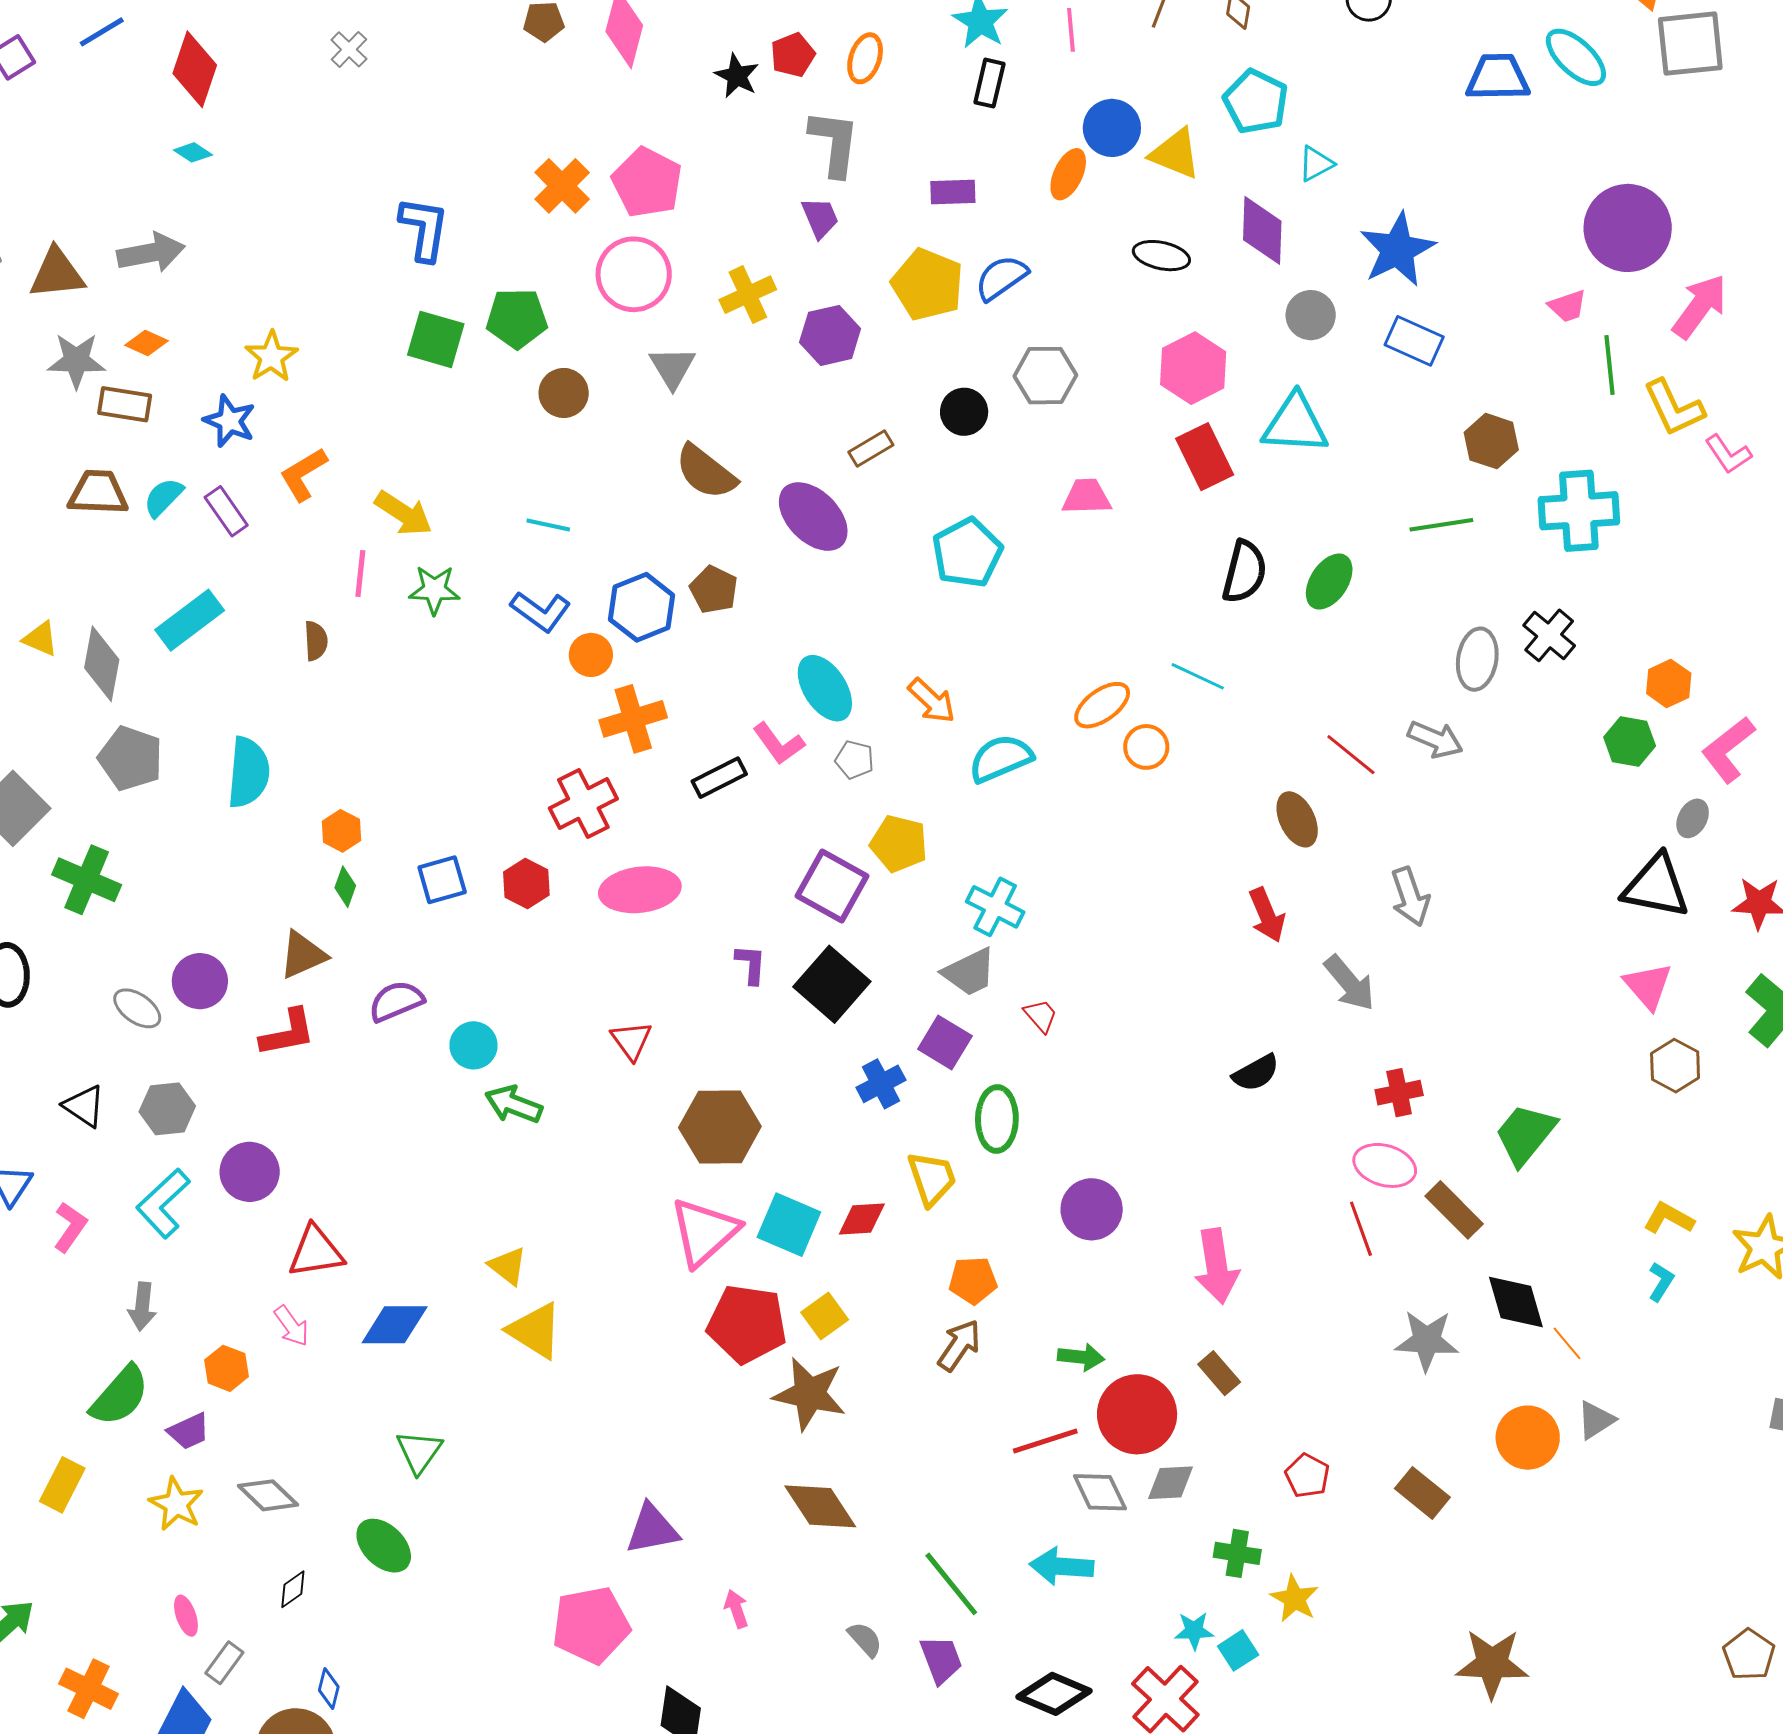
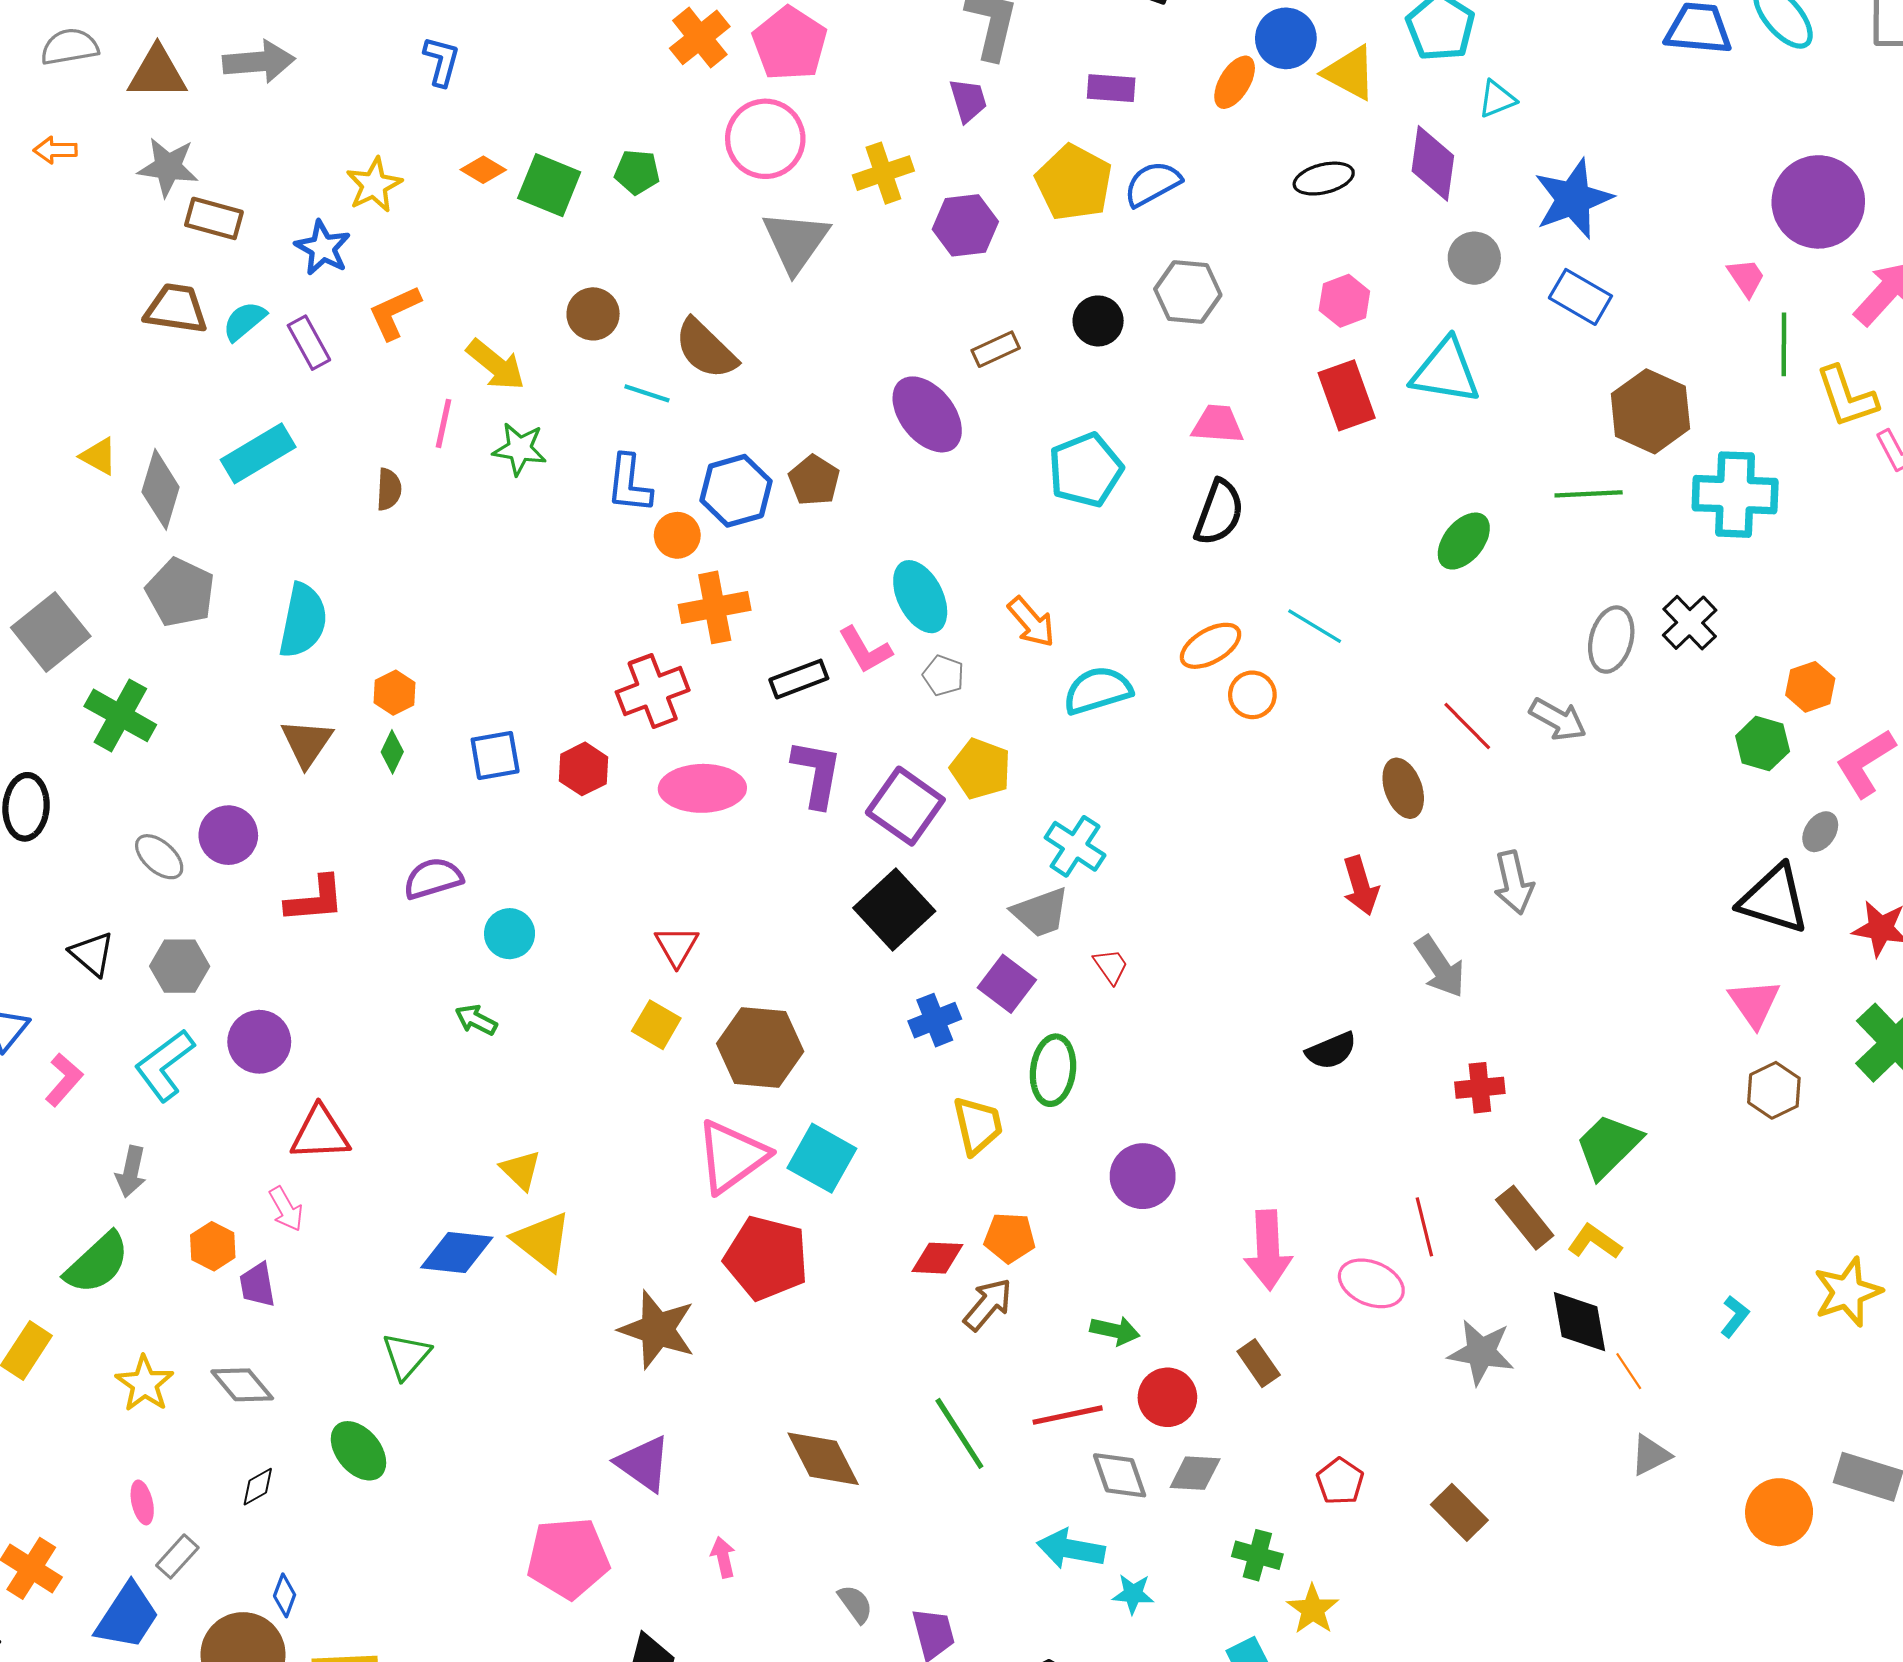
blue L-shape: (424, 229) -> (441, 61), moved, size x0.7
black ellipse: (1161, 256) -> (1324, 179), turned -32
pink trapezoid: (1567, 306) -> (1746, 278), turned -111
green pentagon: (517, 318) -> (637, 172), size x0.7
orange diamond: (147, 343) -> (483, 170), moved
gray triangle: (672, 367) -> (796, 241), size x1.4
pink hexagon: (1193, 368) -> (1344, 301), size x0.7
brown circle: (564, 393) -> (593, 314), moved
brown hexagon: (1491, 441) -> (1650, 411), size x1.4
brown semicircle: (706, 472) -> (706, 349), moved
black semicircle: (1245, 572) -> (1219, 512), moved
blue L-shape: (541, 611) -> (629, 484), turned 54
brown triangle: (303, 955) -> (307, 743), moved, turned -38
purple L-shape: (751, 964) -> (817, 774), moved, size x1.6
green arrow: (514, 1104) -> (476, 1020), moved, size x0.7
pink ellipse: (1385, 1165) -> (1371, 1283), moved
yellow L-shape: (1669, 1218) -> (1595, 1242), moved
red diamond: (862, 1219) -> (937, 1258), moved
yellow square: (825, 1316) -> (656, 1025), moved, turned -30
blue diamond: (395, 1325) -> (457, 1252), moved
brown star: (810, 1394) -> (657, 1329), moved
red circle: (1137, 1414) -> (1167, 1397), size x0.7
purple trapezoid: (189, 1431) -> (257, 1285), moved, turned 99
orange circle: (1528, 1438) -> (1779, 1512), moved
purple triangle: (652, 1529) -> (643, 1464), turned 40
green line: (951, 1584) -> (959, 1433), moved
cyan star: (1194, 1631) -> (1133, 1594), moved

